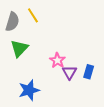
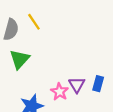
pink star: (57, 60) -> (60, 92), moved

